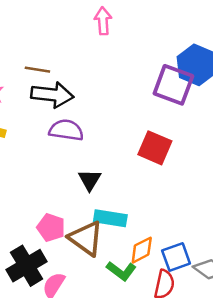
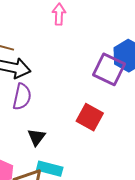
purple semicircle: (66, 130) -> (22, 97), turned 88

